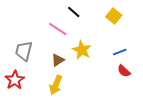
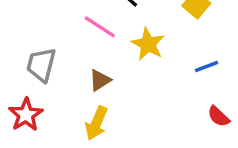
yellow star: (82, 50) -> (148, 44), moved
red semicircle: (124, 71) -> (219, 116), moved

